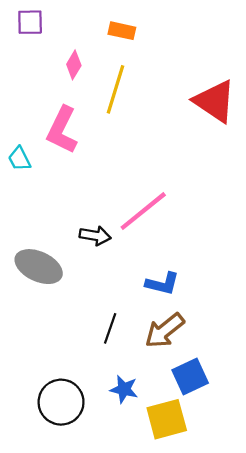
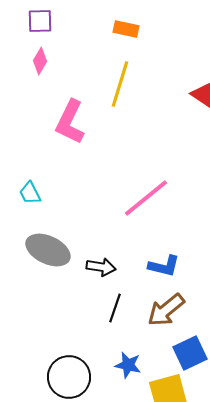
pink diamond: (74, 65) -> (40, 61), moved
cyan trapezoid: (19, 159) -> (30, 193), moved
black arrow: (95, 236) -> (101, 267), moved

